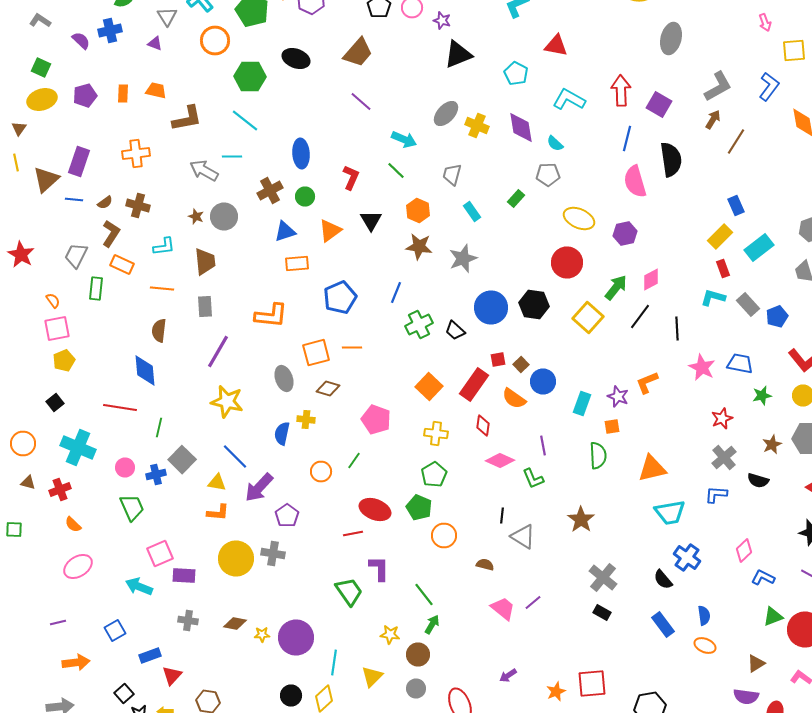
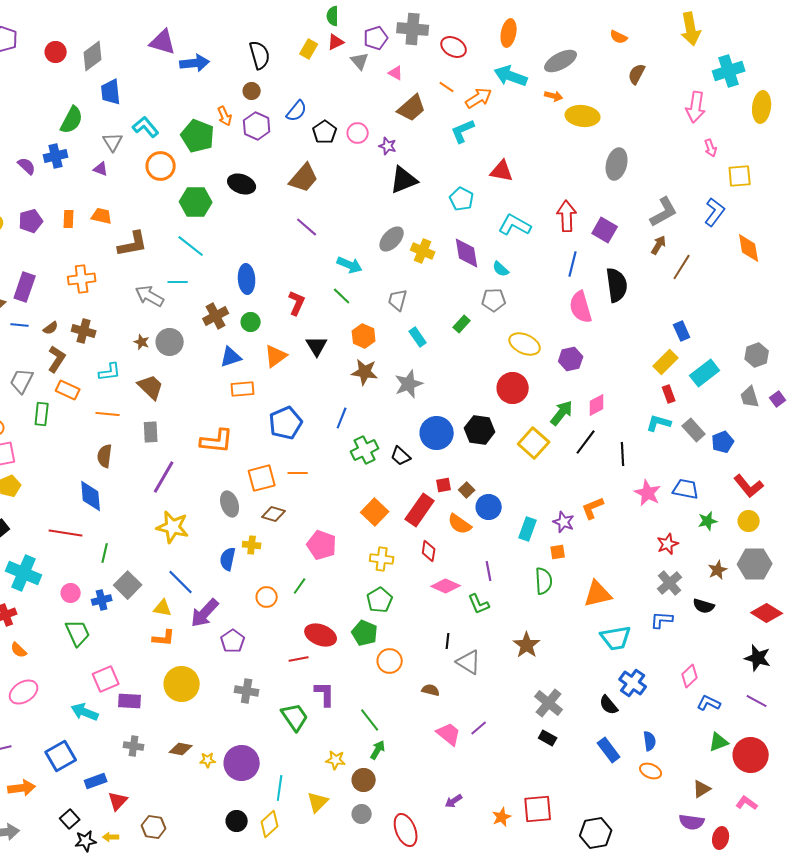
brown trapezoid: (205, 262) -> (151, 387), turned -40
gray cross: (273, 554) -> (247, 691), moved
blue square: (115, 630) -> (61, 756), size x1.4

